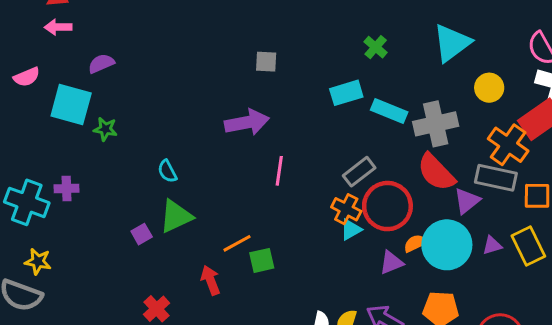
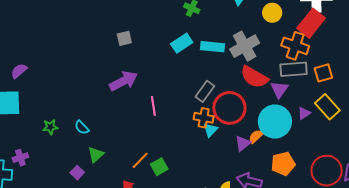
green star: (105, 129) -> (50, 127), moved
green triangle: (176, 216) -> (96, 155), size x0.7
orange semicircle: (415, 243) -> (256, 136), moved

